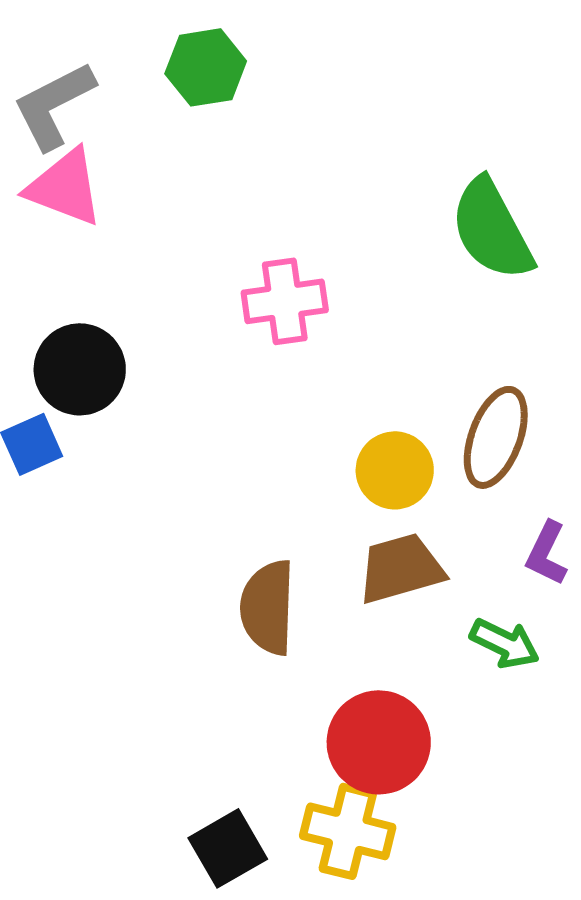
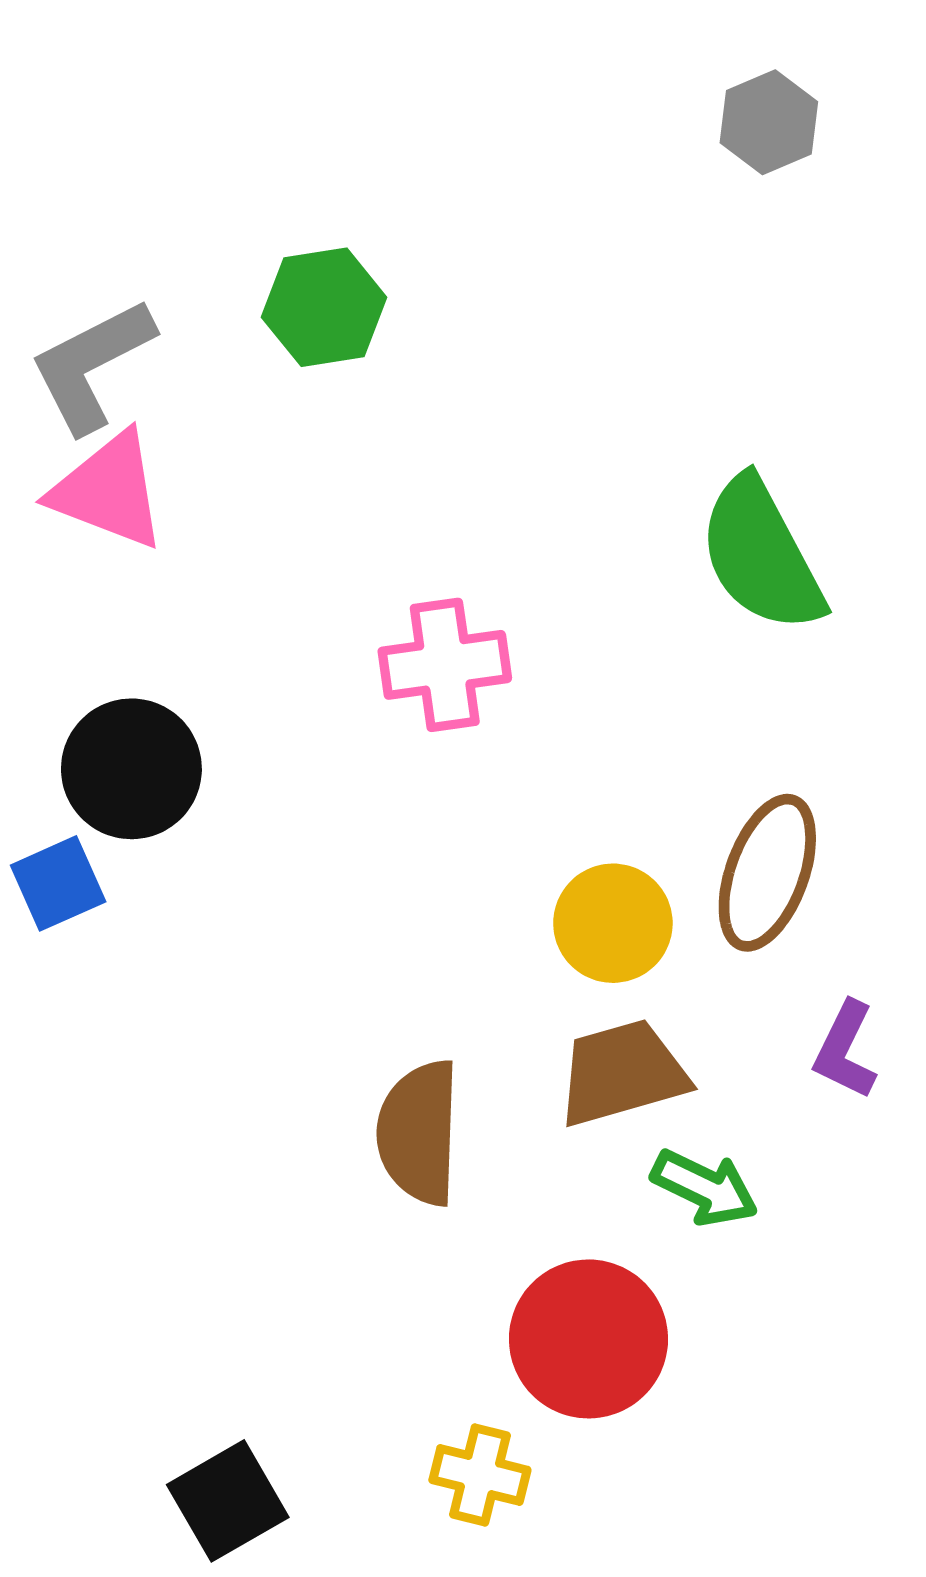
green arrow: (505, 643) -> (705, 1188), moved
yellow cross: (348, 831) -> (480, 1475), moved, size x0.7
black square: (228, 848) -> (228, 1501), moved

